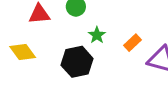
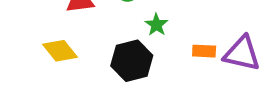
orange rectangle: (132, 43) -> (204, 51), moved, turned 48

